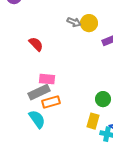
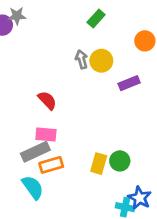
gray arrow: (74, 22) -> (82, 59), turned -128
red semicircle: (36, 44) -> (47, 100), moved
yellow rectangle: (93, 121) -> (99, 164), moved

